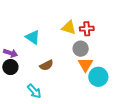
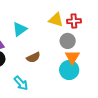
cyan triangle: (33, 37) -> (20, 29), turned 49
cyan circle: (98, 77) -> (69, 70), moved

